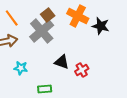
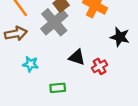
black star: (101, 26) -> (120, 37), moved

